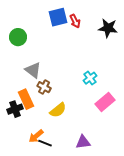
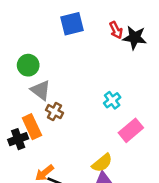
red arrow: (75, 21) -> (116, 30), moved
green circle: (18, 37) -> (28, 65), moved
yellow semicircle: (58, 110) -> (102, 163), moved

